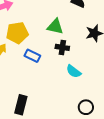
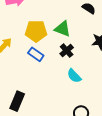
yellow pentagon: (17, 33) -> (36, 31), moved
black cross: (62, 47) -> (67, 51), turned 32

